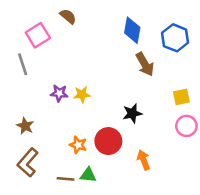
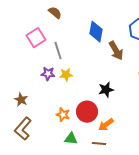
blue diamond: (132, 30) -> (96, 32), moved
pink square: (38, 35) -> (36, 38), moved
gray line: (23, 64) -> (58, 51), moved
orange arrow: (144, 160) -> (106, 125), moved, turned -105
brown line: (66, 179) -> (99, 144), moved

